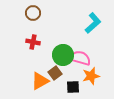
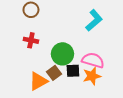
pink semicircle: (80, 58) -> (93, 60), moved
black square: (73, 87) -> (73, 71), moved

